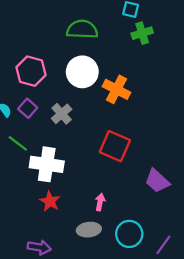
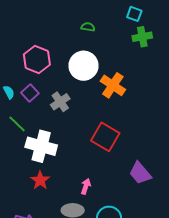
green semicircle: (82, 29) -> (88, 27), size x0.5

